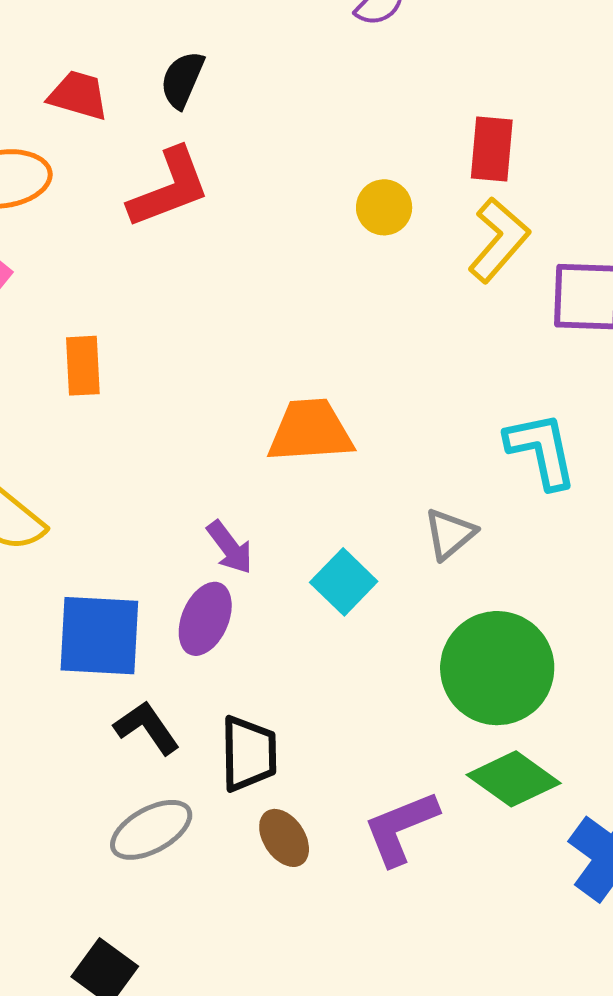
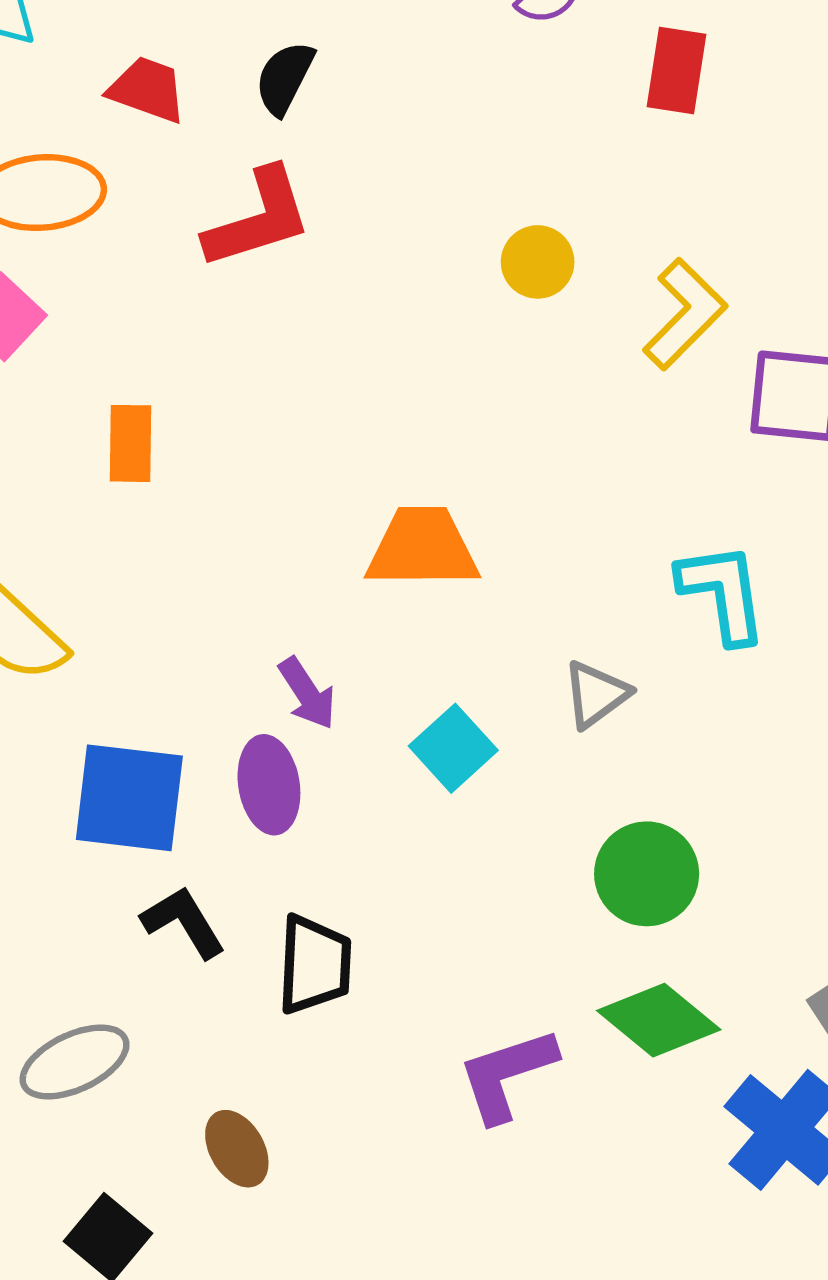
red rectangle: (492, 149) -> (676, 70), moved
purple ellipse: (205, 619) -> (269, 785), turned -36
green circle: (497, 668) -> (647, 874), size x0.7
gray ellipse: (151, 830) -> (75, 1062), moved
brown ellipse: (284, 838) -> (237, 1149), moved

